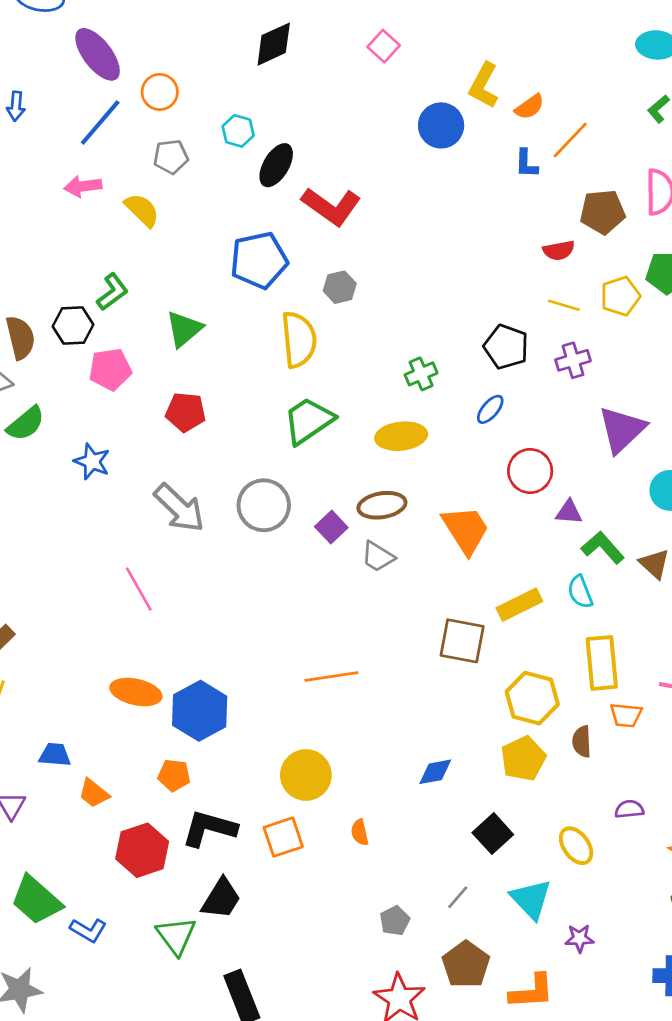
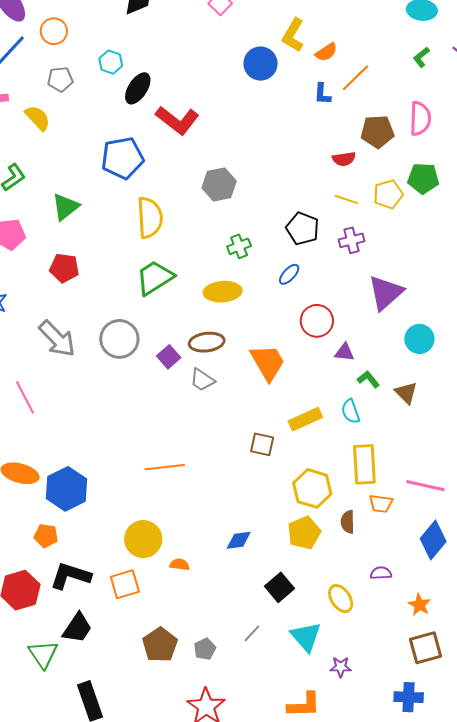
gray hexagon: (340, 287) -> (219, 185), moved, size x1.4
green L-shape: (603, 547) -> (368, 379), size x0.7
brown square: (462, 641) -> (262, 444), size x0.7
orange semicircle: (360, 832) -> (180, 564), moved, turned 108
brown pentagon: (466, 965) -> (160, 645), moved

